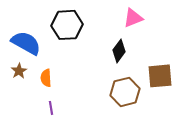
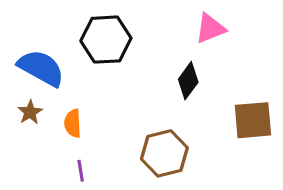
brown hexagon: (125, 92) -> (164, 153), moved

